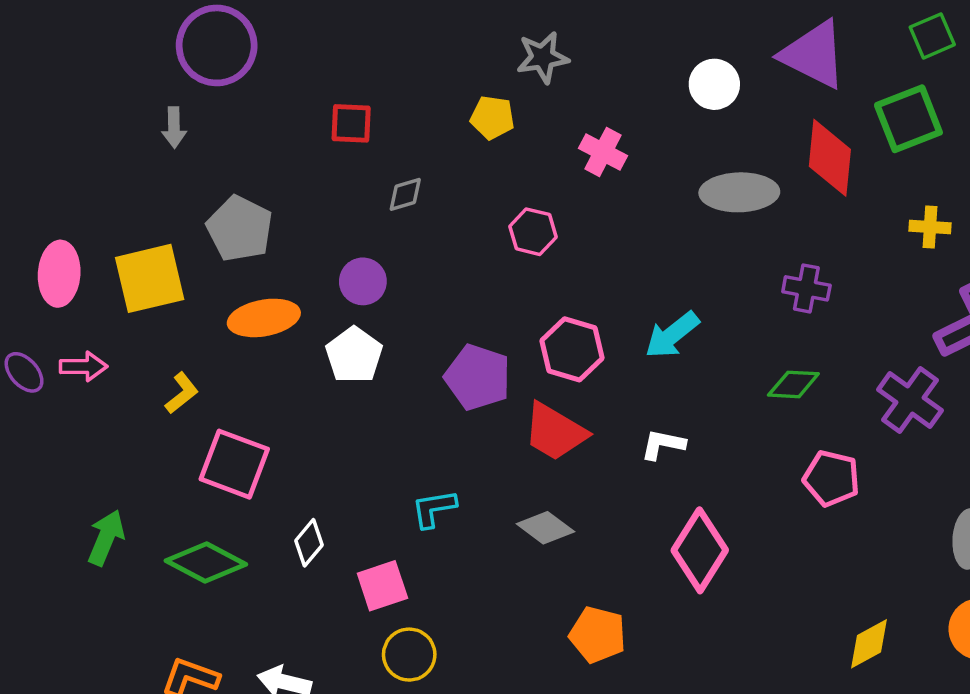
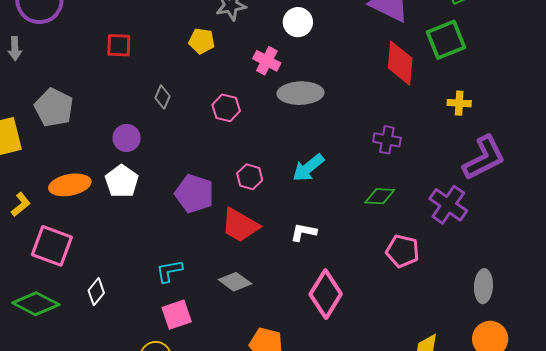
white circle: (714, 84) -> (298, 22), moved
gray ellipse: (739, 192) -> (300, 93), moved
gray diamond: (405, 194) -> (163, 97), moved, turned -50
orange ellipse: (264, 318) -> (70, 185), moved
pink hexagon: (572, 349) -> (250, 177), size x0.7
pink square: (382, 586) -> (177, 315), moved

